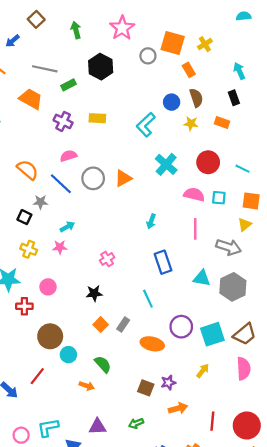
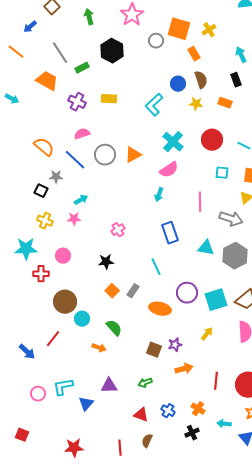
gray line: (45, 69) -> (60, 53), turned 45
pink semicircle: (194, 194) -> (169, 170), moved, turned 132

